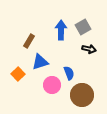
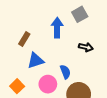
gray square: (83, 27) -> (80, 14), moved
orange square: (18, 74) -> (17, 86), moved

